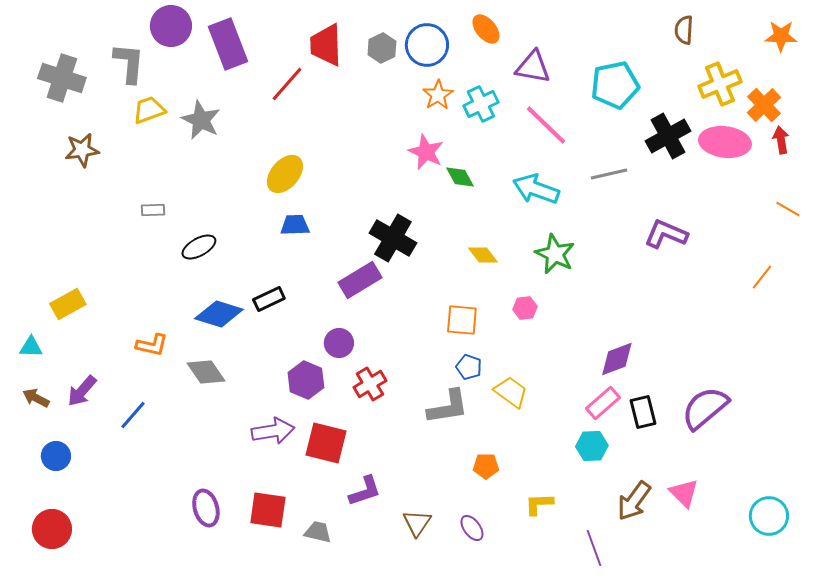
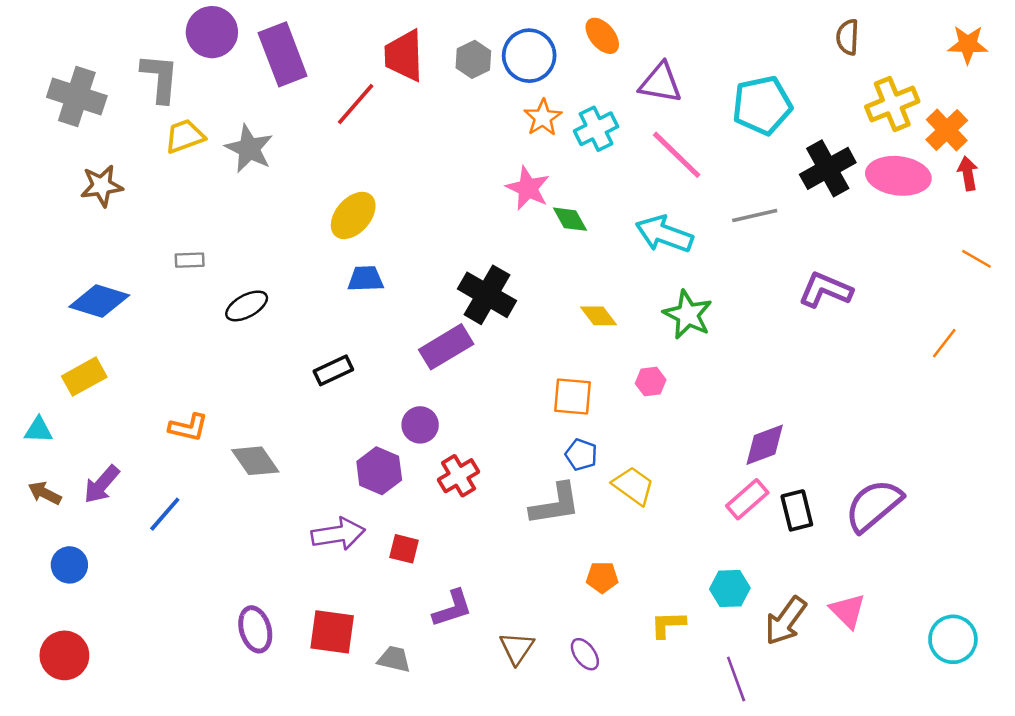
blue diamond: (219, 314) -> (99, 301), moved
red square: (326, 443) -> (404, 549), size x0.6
cyan hexagon: (592, 446) -> (730, 588), moved

